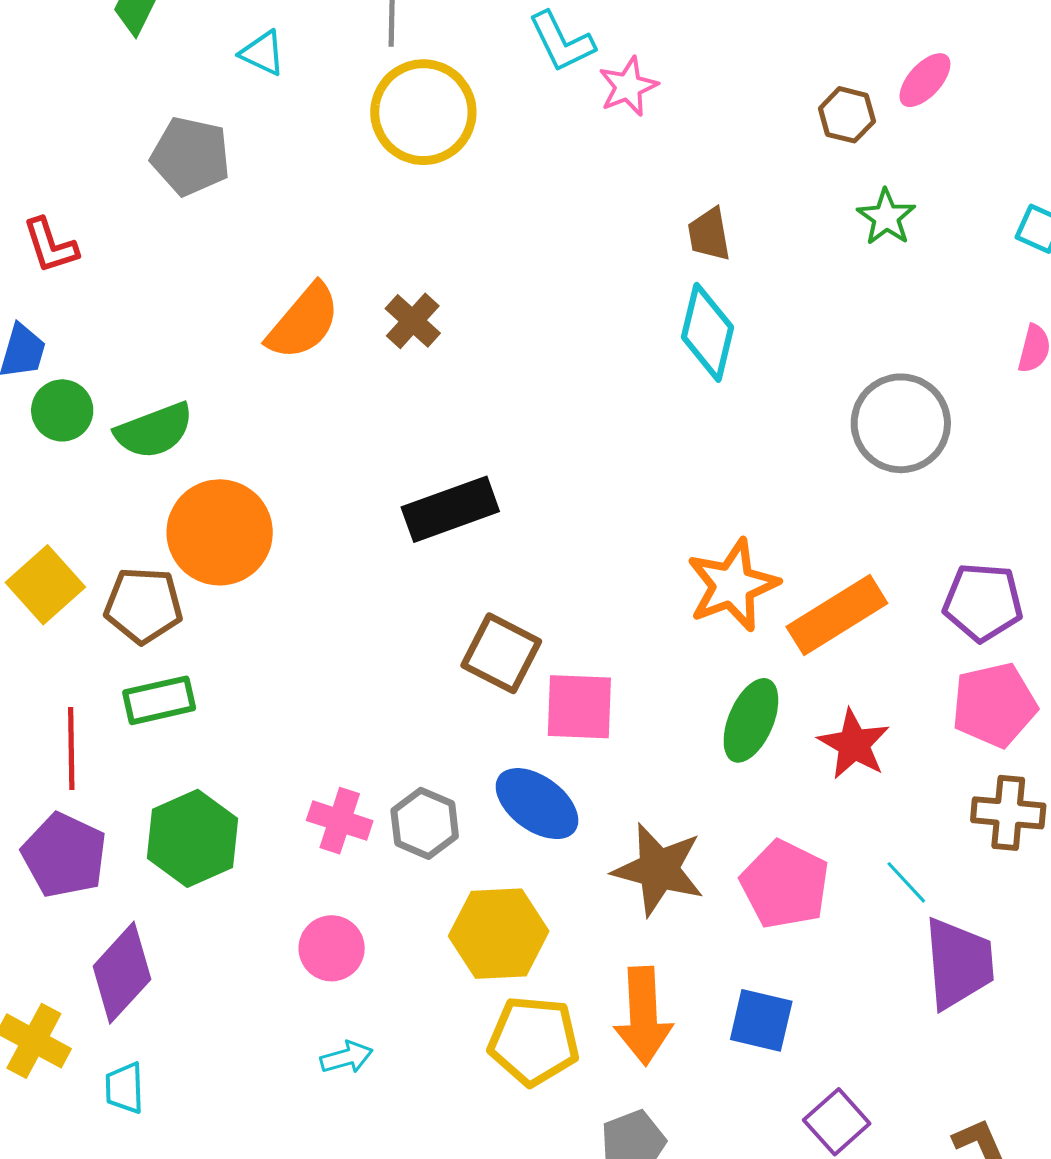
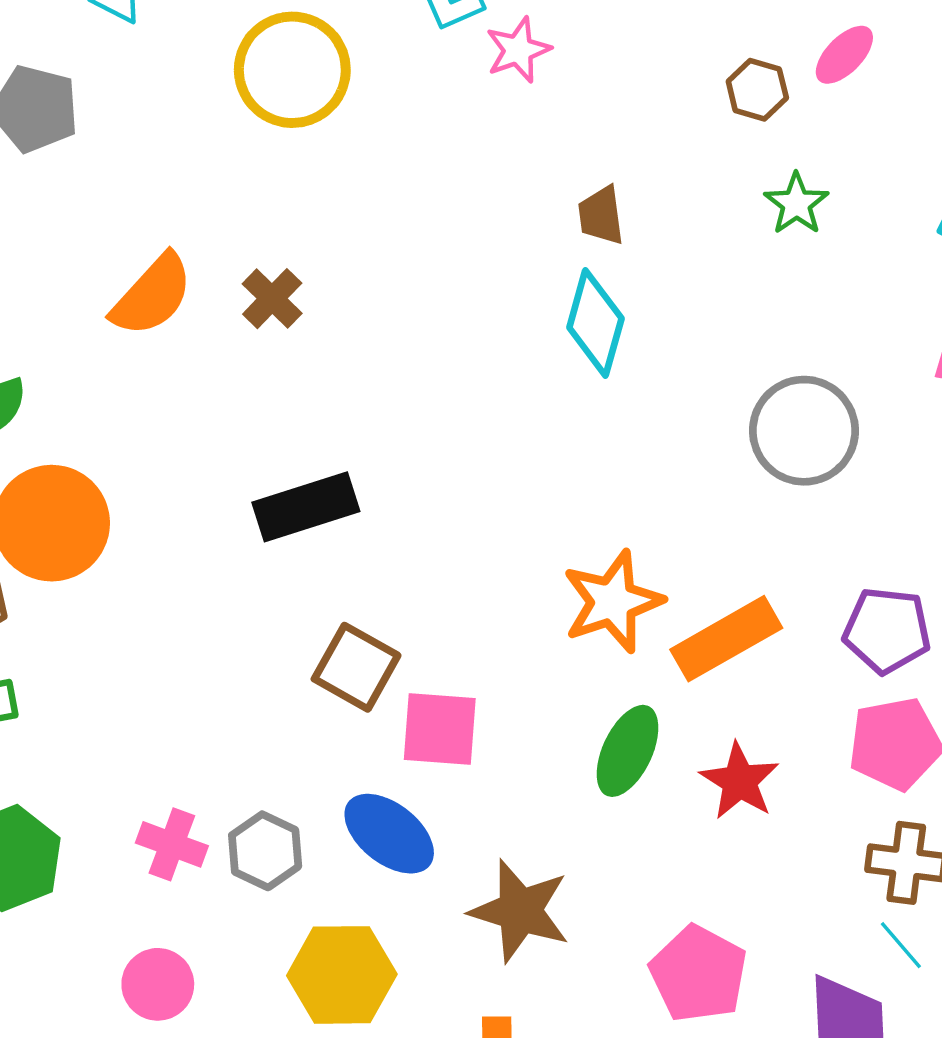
cyan line: (906, 882) -> (901, 945), moved
pink pentagon: (785, 885) -> (698, 974), moved

